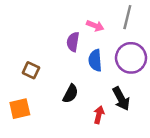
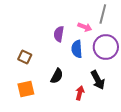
pink arrow: (95, 26) -> (85, 27), moved
orange square: (20, 109) -> (26, 89), moved

